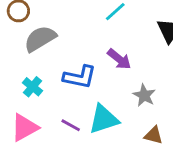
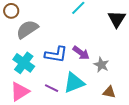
purple arrow: (119, 59) -> (81, 53), moved
cyan cross: (32, 87) -> (24, 63), size x1.5

